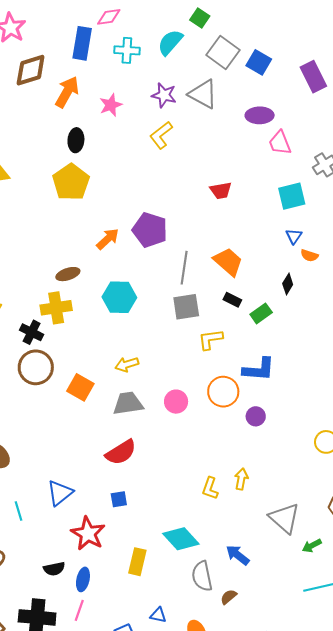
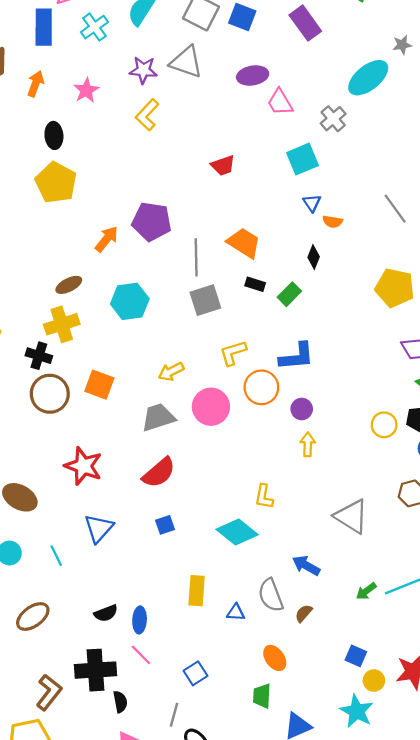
cyan cross: (127, 50) -> (94, 27), turned -30
orange arrow: (67, 92) -> (36, 84), size x0.7
yellow L-shape: (210, 339) -> (233, 353), moved
yellow arrow: (127, 364) -> (171, 371), moved
orange square: (80, 387) -> (99, 385), moved
pink circle: (176, 402) -> (211, 407), size x1.4
yellow arrow: (241, 479) -> (308, 444), moved
red star: (88, 534) -> (83, 466), moved
cyan diamond: (181, 539) -> (237, 532), moved
green arrow: (312, 546) -> (366, 591), moved
pink line: (79, 610) -> (141, 655), turned -55
blue triangle: (158, 615) -> (236, 612), moved

